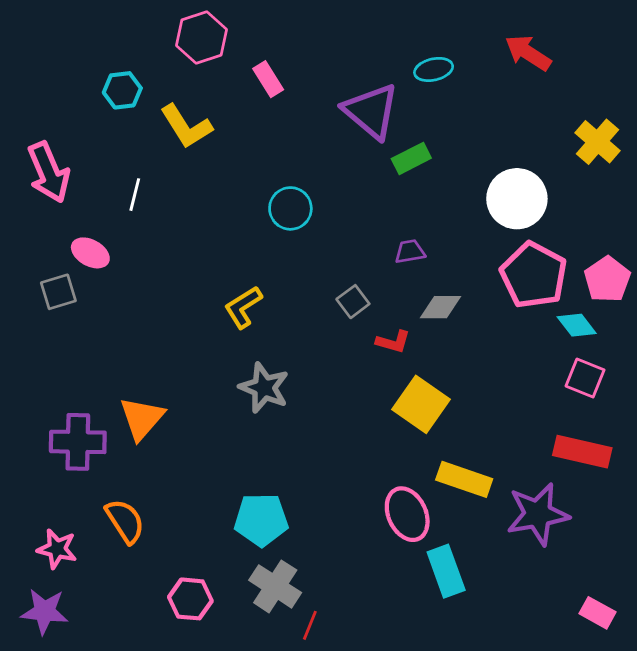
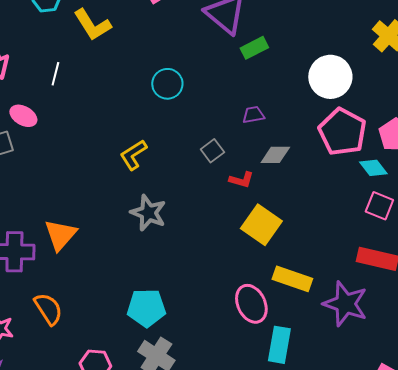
purple star: (538, 514) -> (345, 304), turned 30
cyan rectangle: (446, 571) -> (279, 345), turned 30

